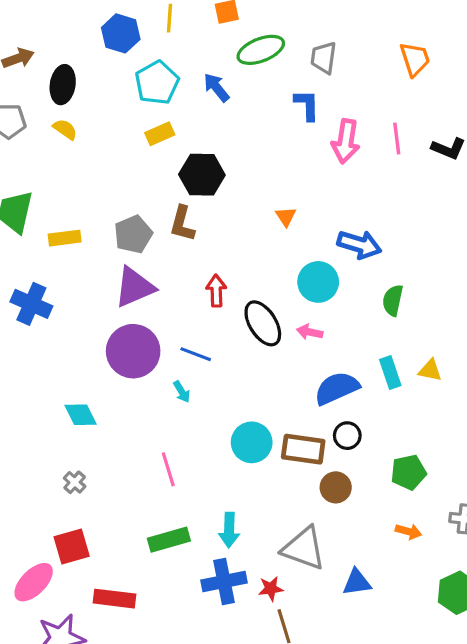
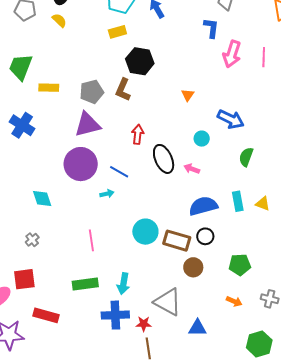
cyan circle: (318, 282) -> (202, 139), size x0.6
cyan arrow: (182, 392) -> (107, 194), turned -80

